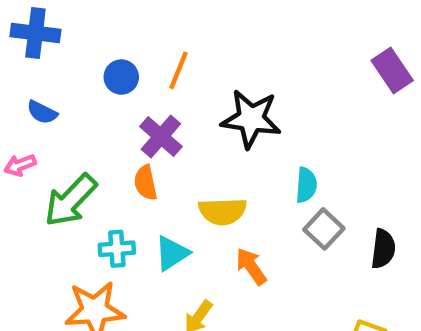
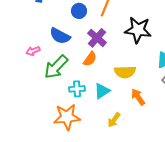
blue semicircle: (42, 112) -> (60, 36), moved, size x1.5
orange semicircle: (145, 183) -> (90, 59), turned -133

